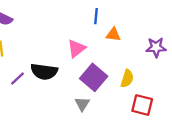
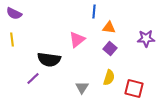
purple square: (94, 77) -> (110, 48), moved, size x0.6
purple line: (17, 78) -> (33, 78), moved
yellow semicircle: (127, 78) -> (109, 78), moved

